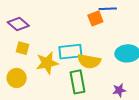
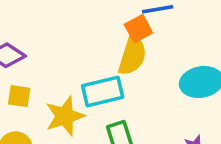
yellow semicircle: (89, 61) -> (132, 55), moved, turned -75

